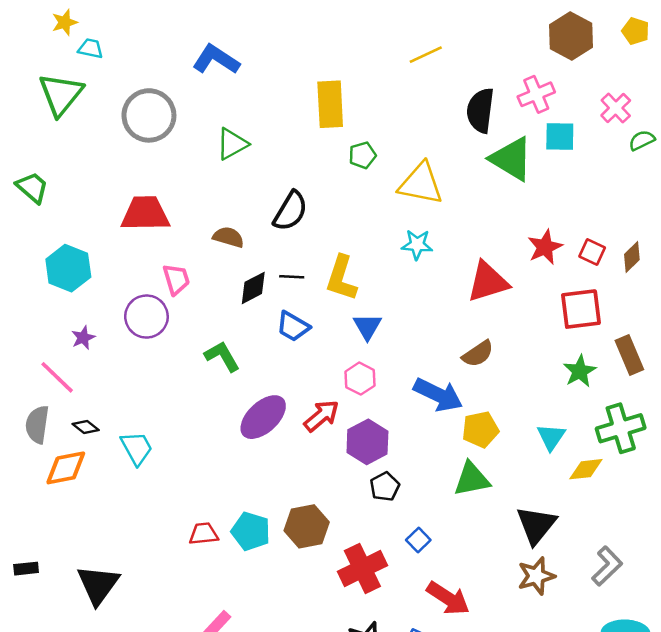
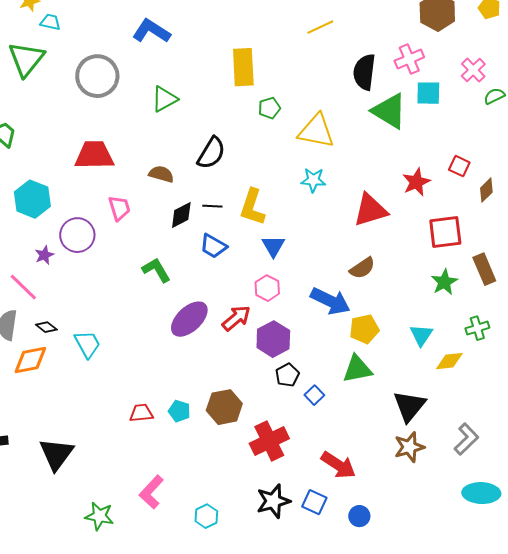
red square: (592, 252) -> (459, 166), moved
purple circle: (146, 317) -> (77, 235), moved
green cross: (621, 428) -> (477, 328), size x0.6
cyan pentagon: (251, 531) -> (179, 411), size x0.7
blue square: (418, 540) -> (314, 395), moved

